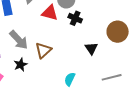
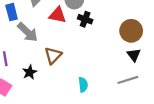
gray arrow: (19, 40) -> (28, 32), moved
black triangle: (91, 48) -> (134, 55), moved
cyan semicircle: (70, 79) -> (83, 85), turned 152

